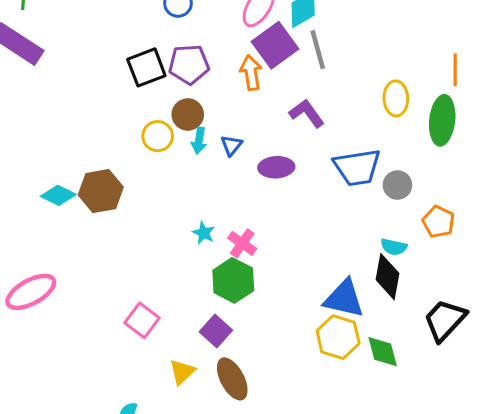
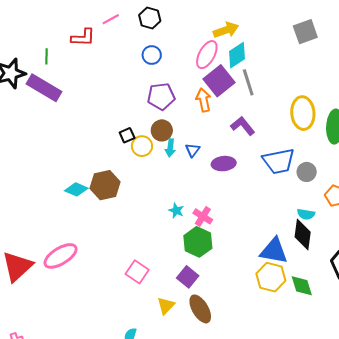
black square: (146, 67) -> (127, 135), moved, size x0.6
yellow ellipse: (396, 98) -> (303, 113), size x1.4

